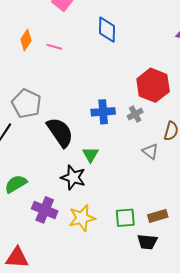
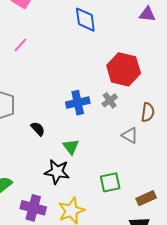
blue diamond: (107, 30) -> (85, 20), moved
pink line: (54, 47) -> (20, 45), turned -56
black semicircle: (60, 132) -> (38, 129), size x0.5
green square: (125, 218) -> (110, 182), moved

